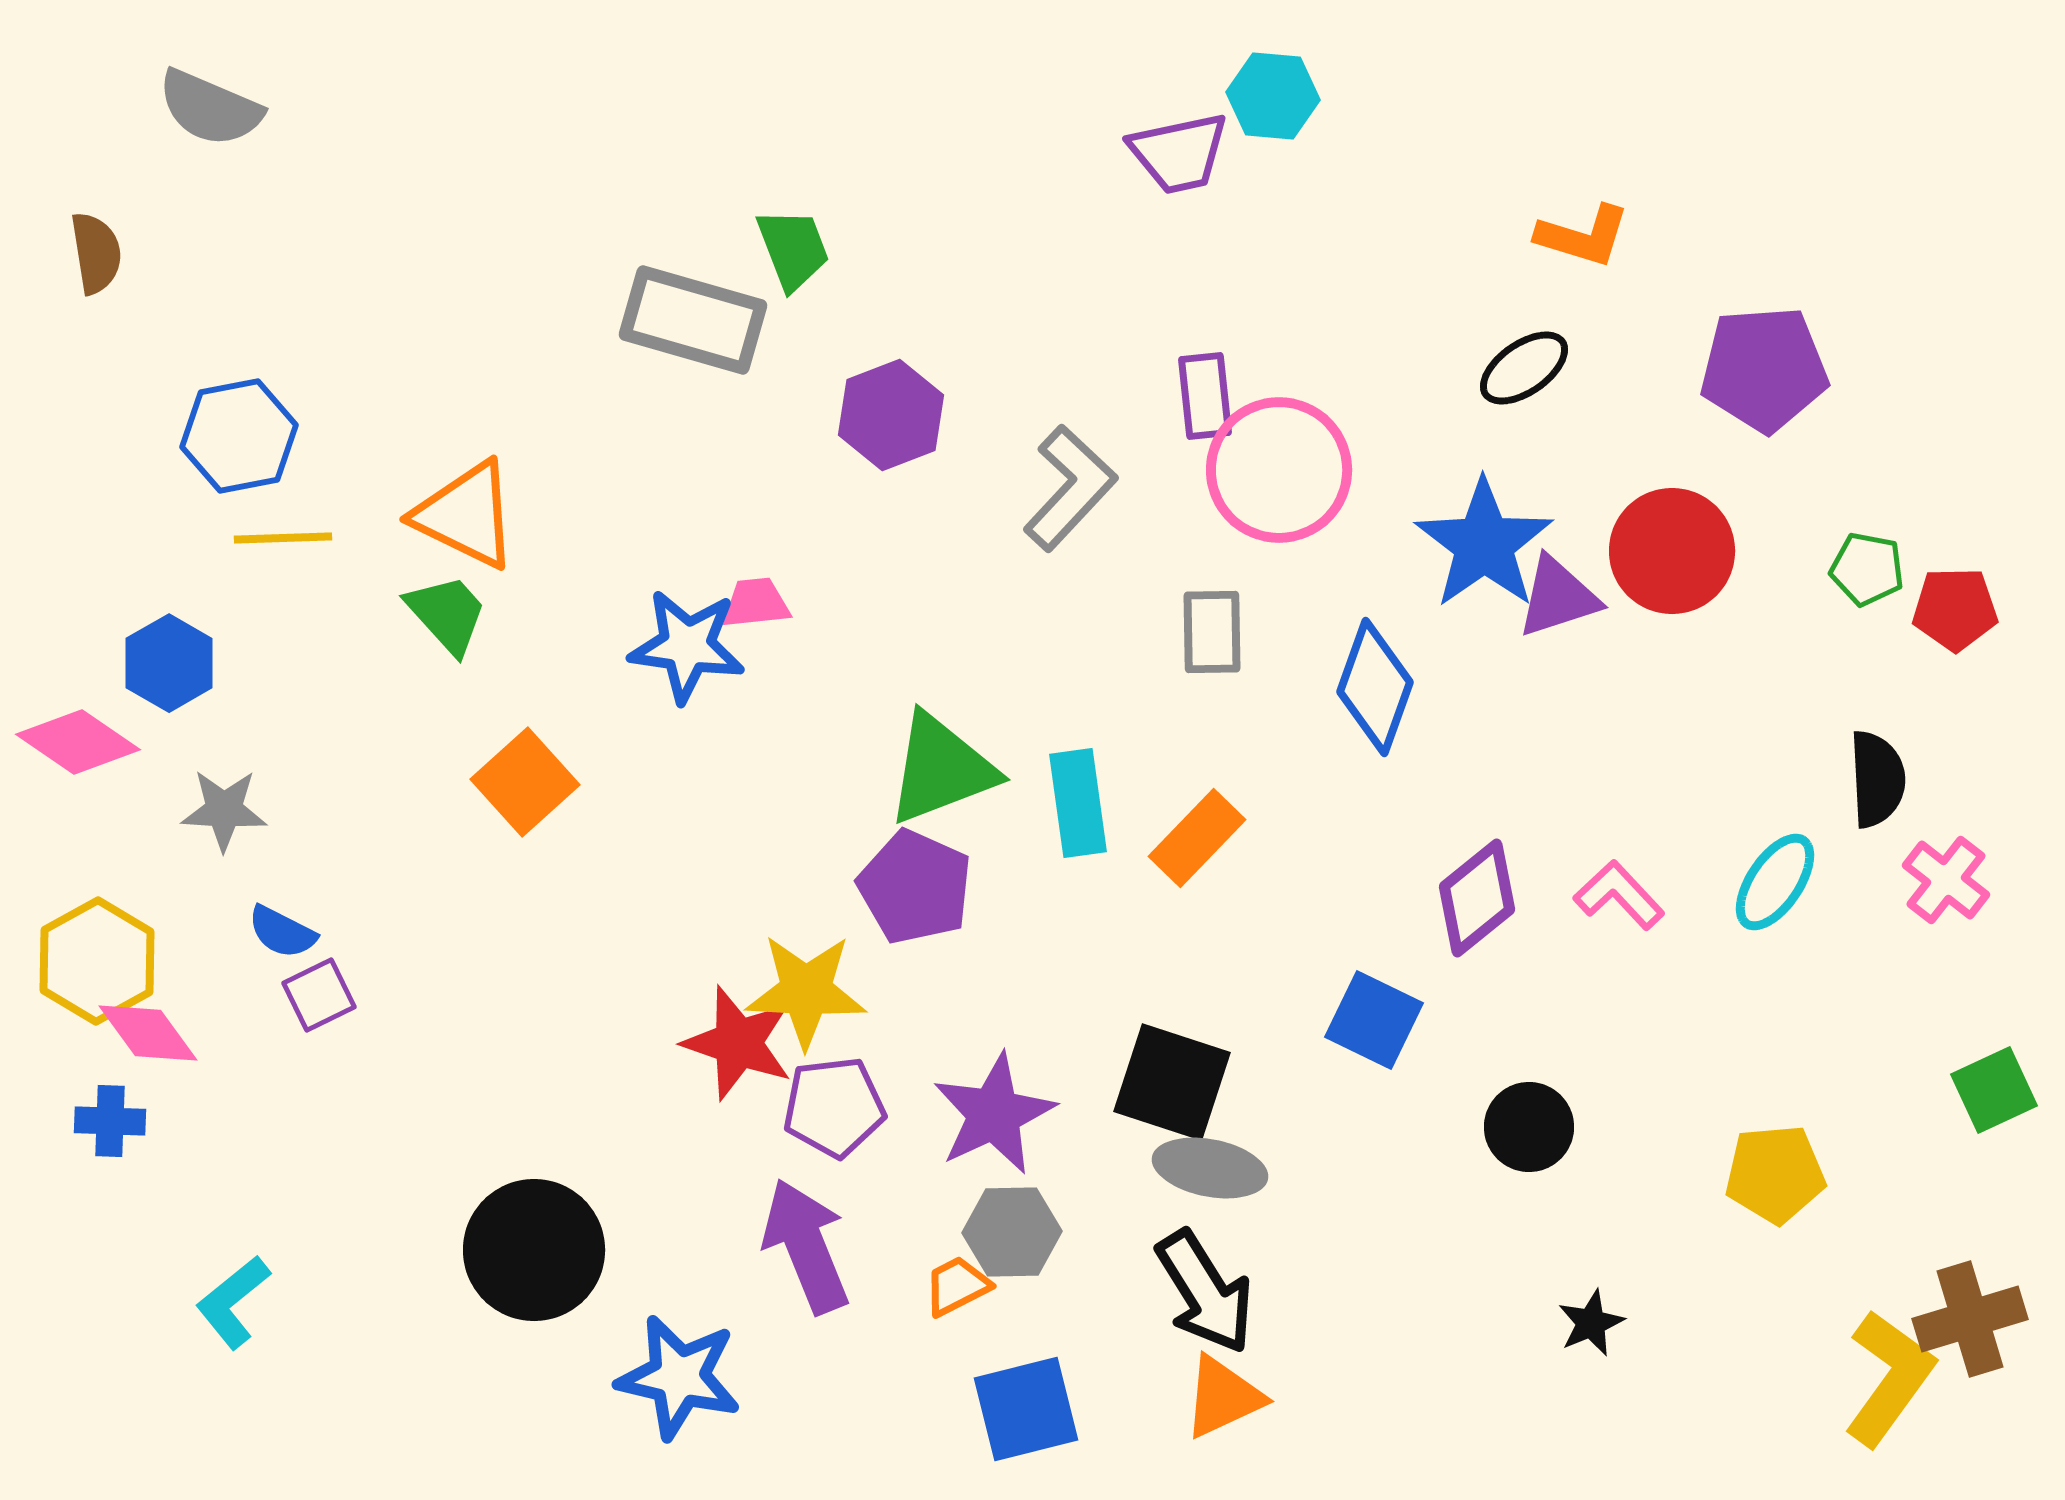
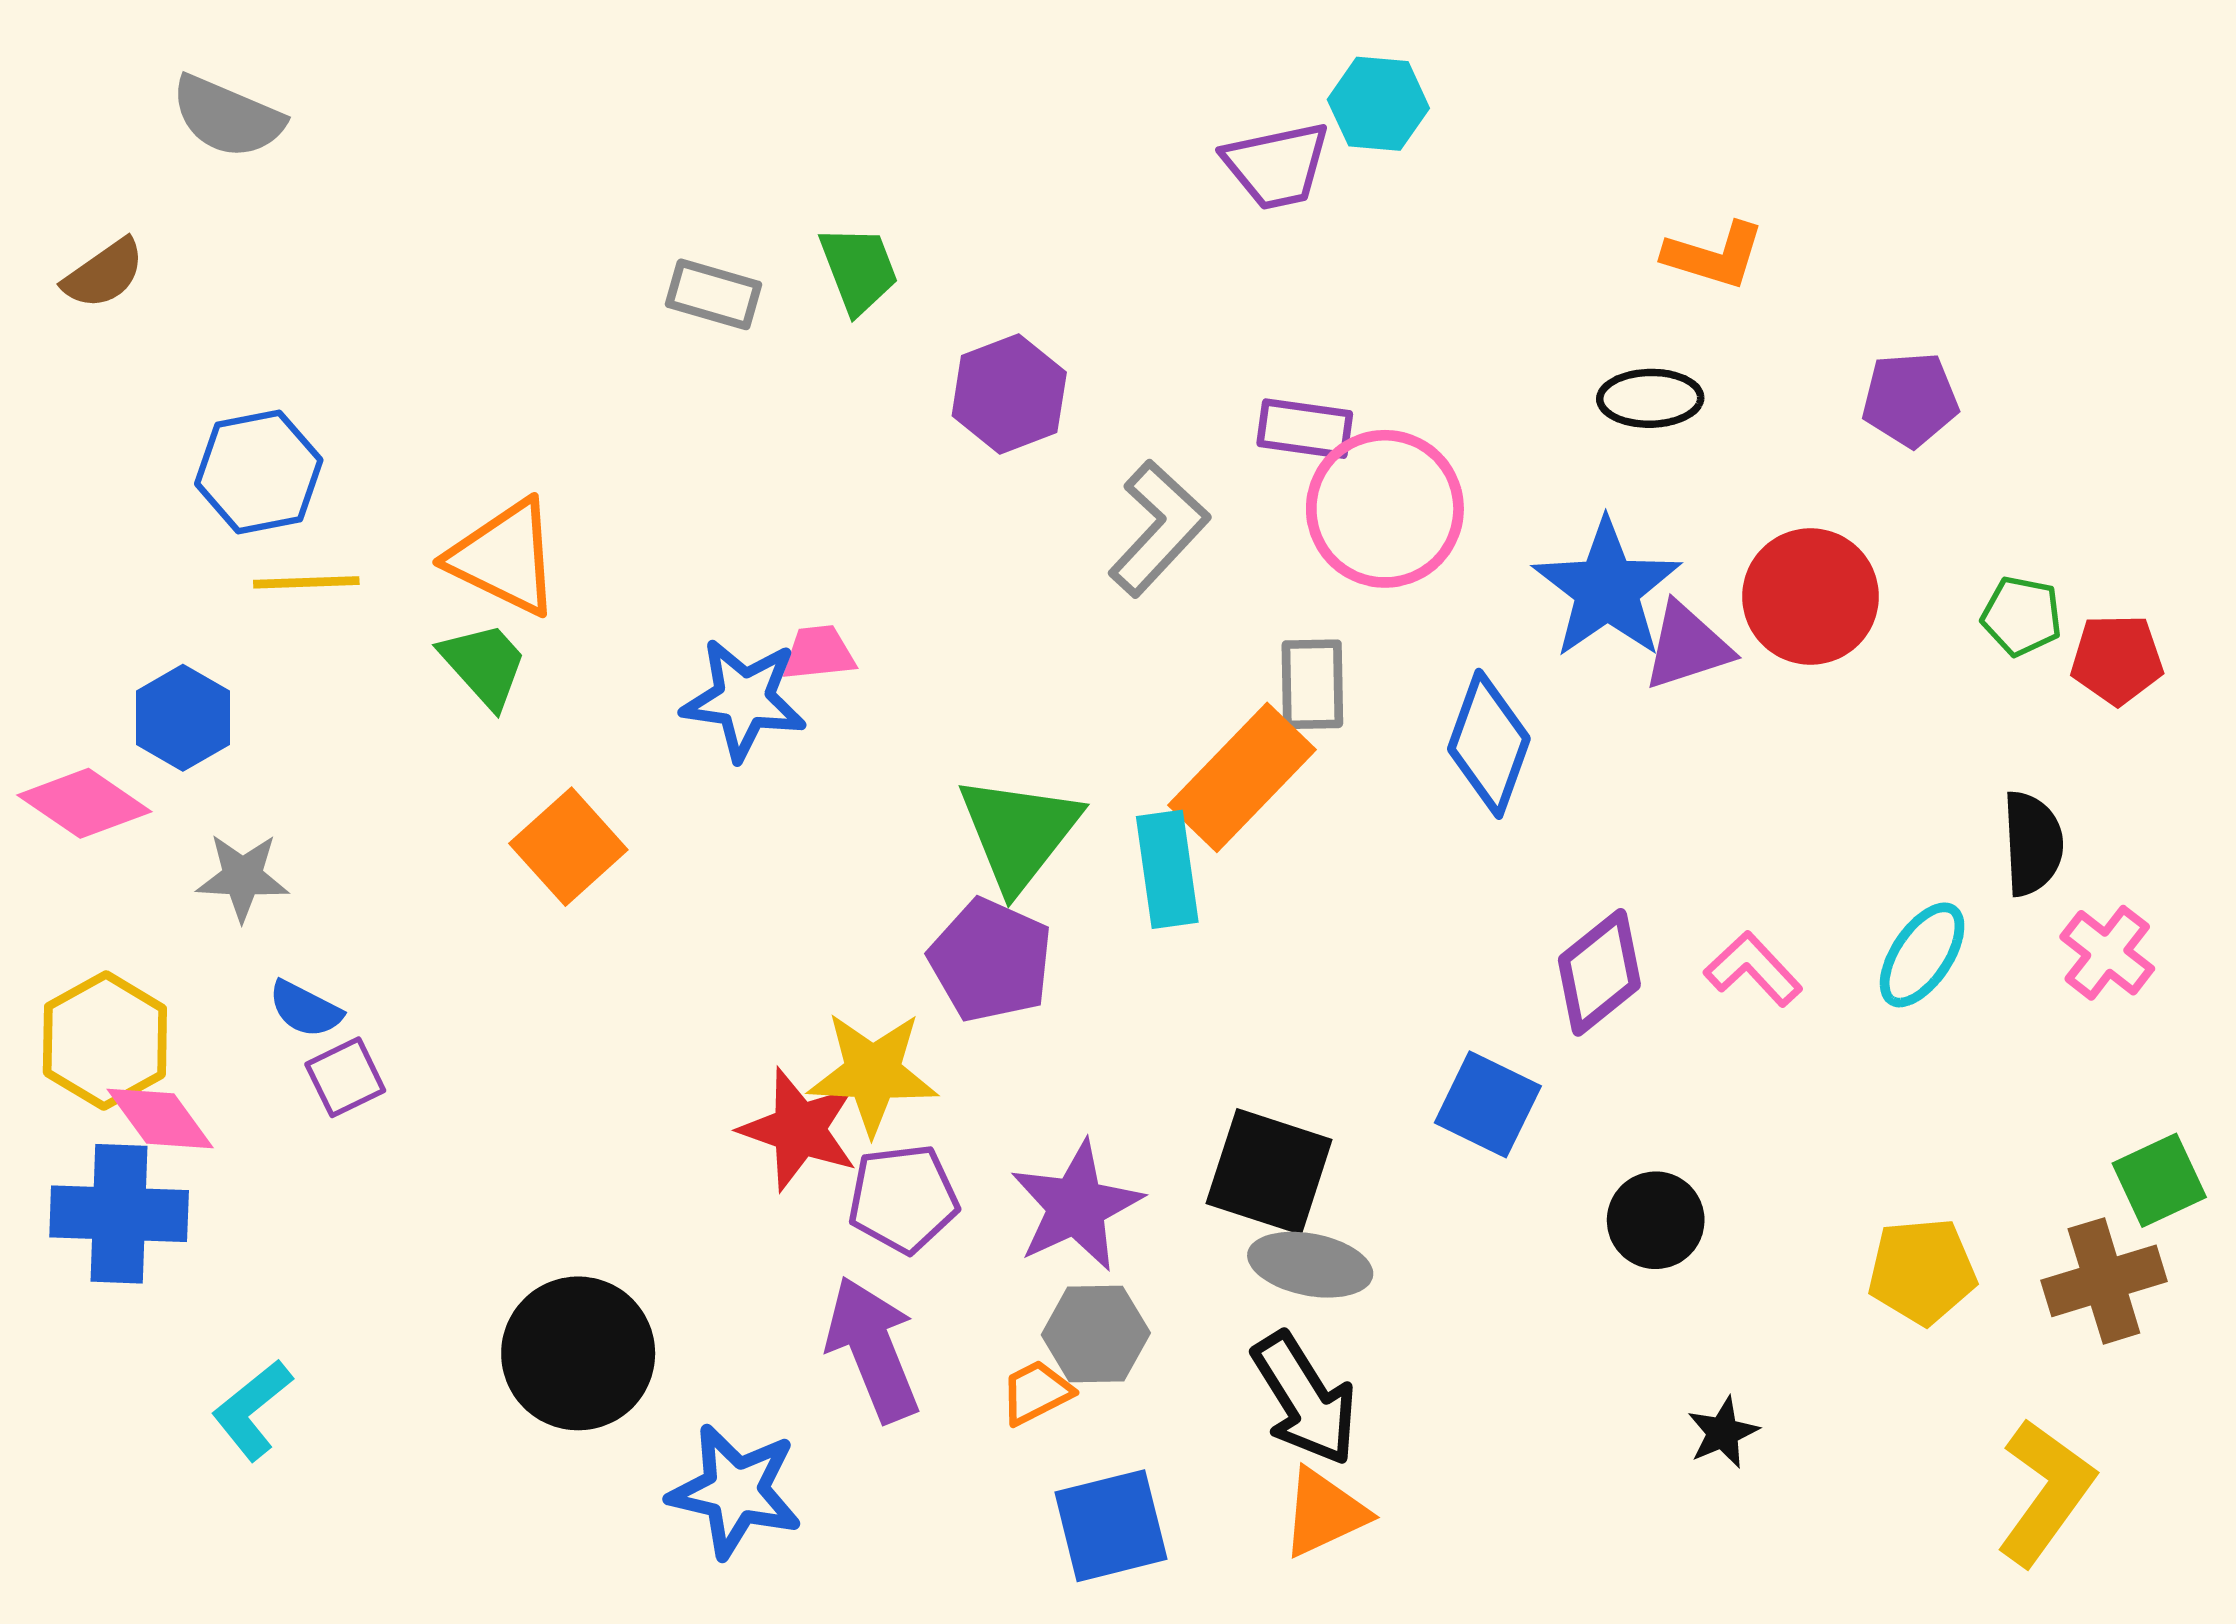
brown semicircle: (96, 253) -> (104, 274), turned 64
gray rectangle: (693, 320) -> (714, 294), moved, size x0.6
black ellipse: (1524, 368) -> (1650, 398), turned 34
purple pentagon: (1764, 369) -> (1910, 399), size x0.7
purple rectangle: (1205, 396) -> (1305, 429), turned -76
purple hexagon: (891, 415) -> (1009, 394), moved
green triangle: (941, 769) -> (1019, 833), turned -31
orange rectangle: (1197, 838) -> (1242, 777), moved, size x1.4
blue cross: (110, 1121) -> (119, 1214), size x1.8
brown cross: (1970, 1319) -> (2104, 1281), moved

